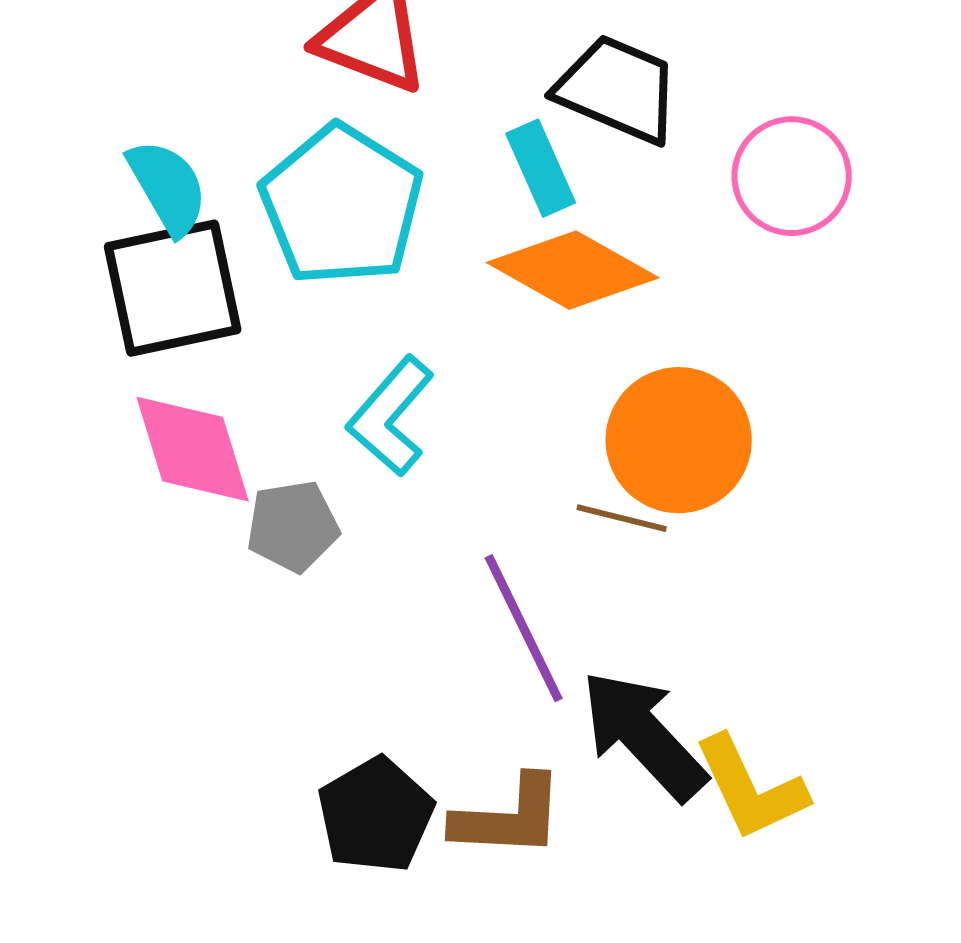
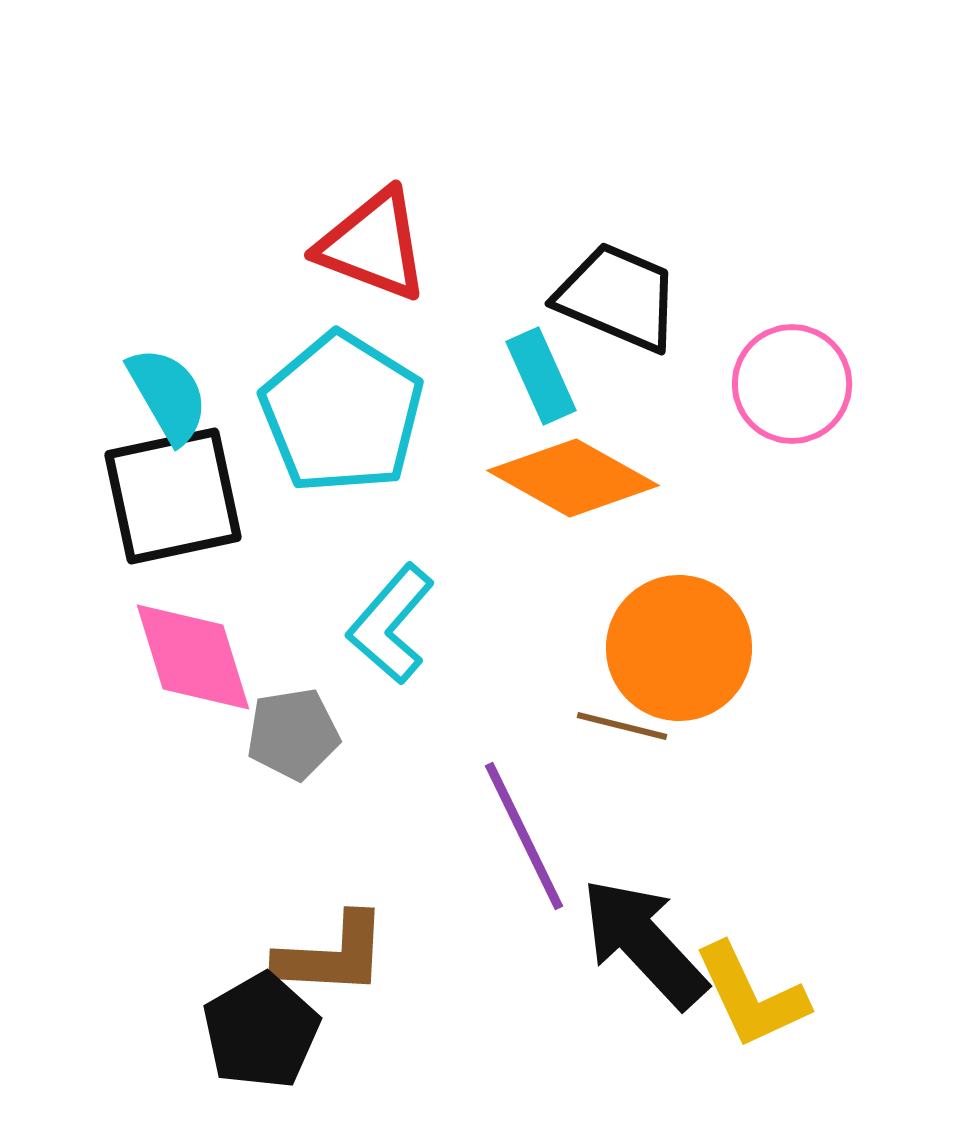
black pentagon: (376, 815) -> (261, 1031), moved
brown L-shape: (509, 817) -> (332, 955), moved

